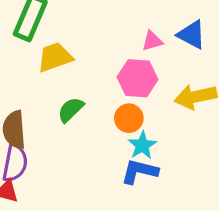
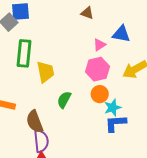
yellow trapezoid: (55, 57) -> (45, 72), turned 115
cyan star: (142, 145) -> (113, 108), turned 30

